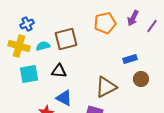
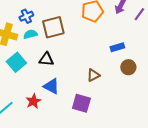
blue cross: (27, 24) -> (26, 16), moved
cyan square: (29, 74) -> (16, 62), turned -30
brown triangle: (106, 87) -> (93, 75), size x0.6

